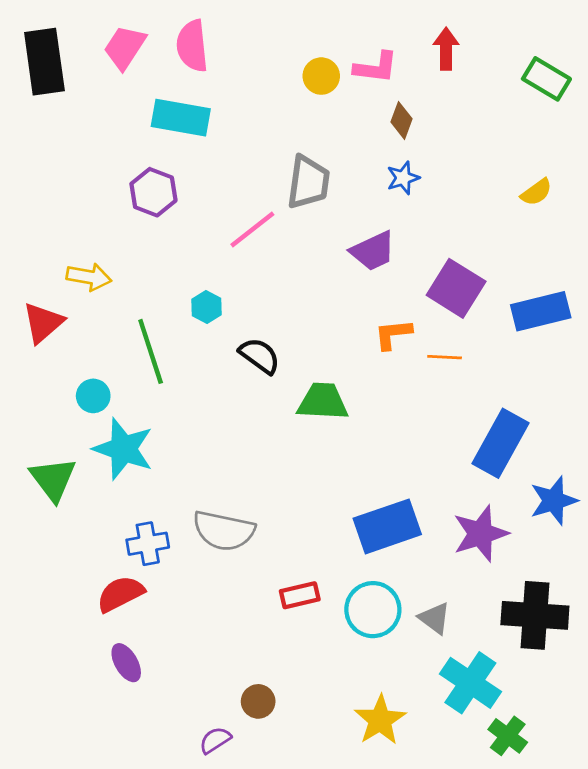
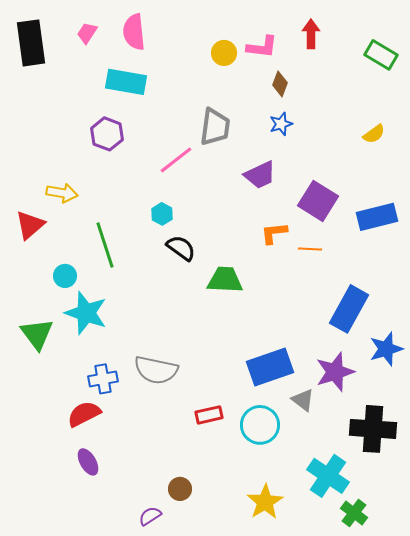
pink trapezoid: (125, 47) -> (87, 33), size x0.7
cyan hexagon: (207, 307) -> (162, 214), moved
gray triangle: (435, 618) -> (303, 400), moved

